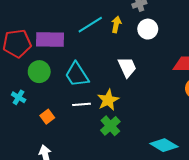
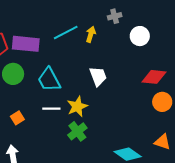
white circle: (148, 29) -> (140, 36), moved

